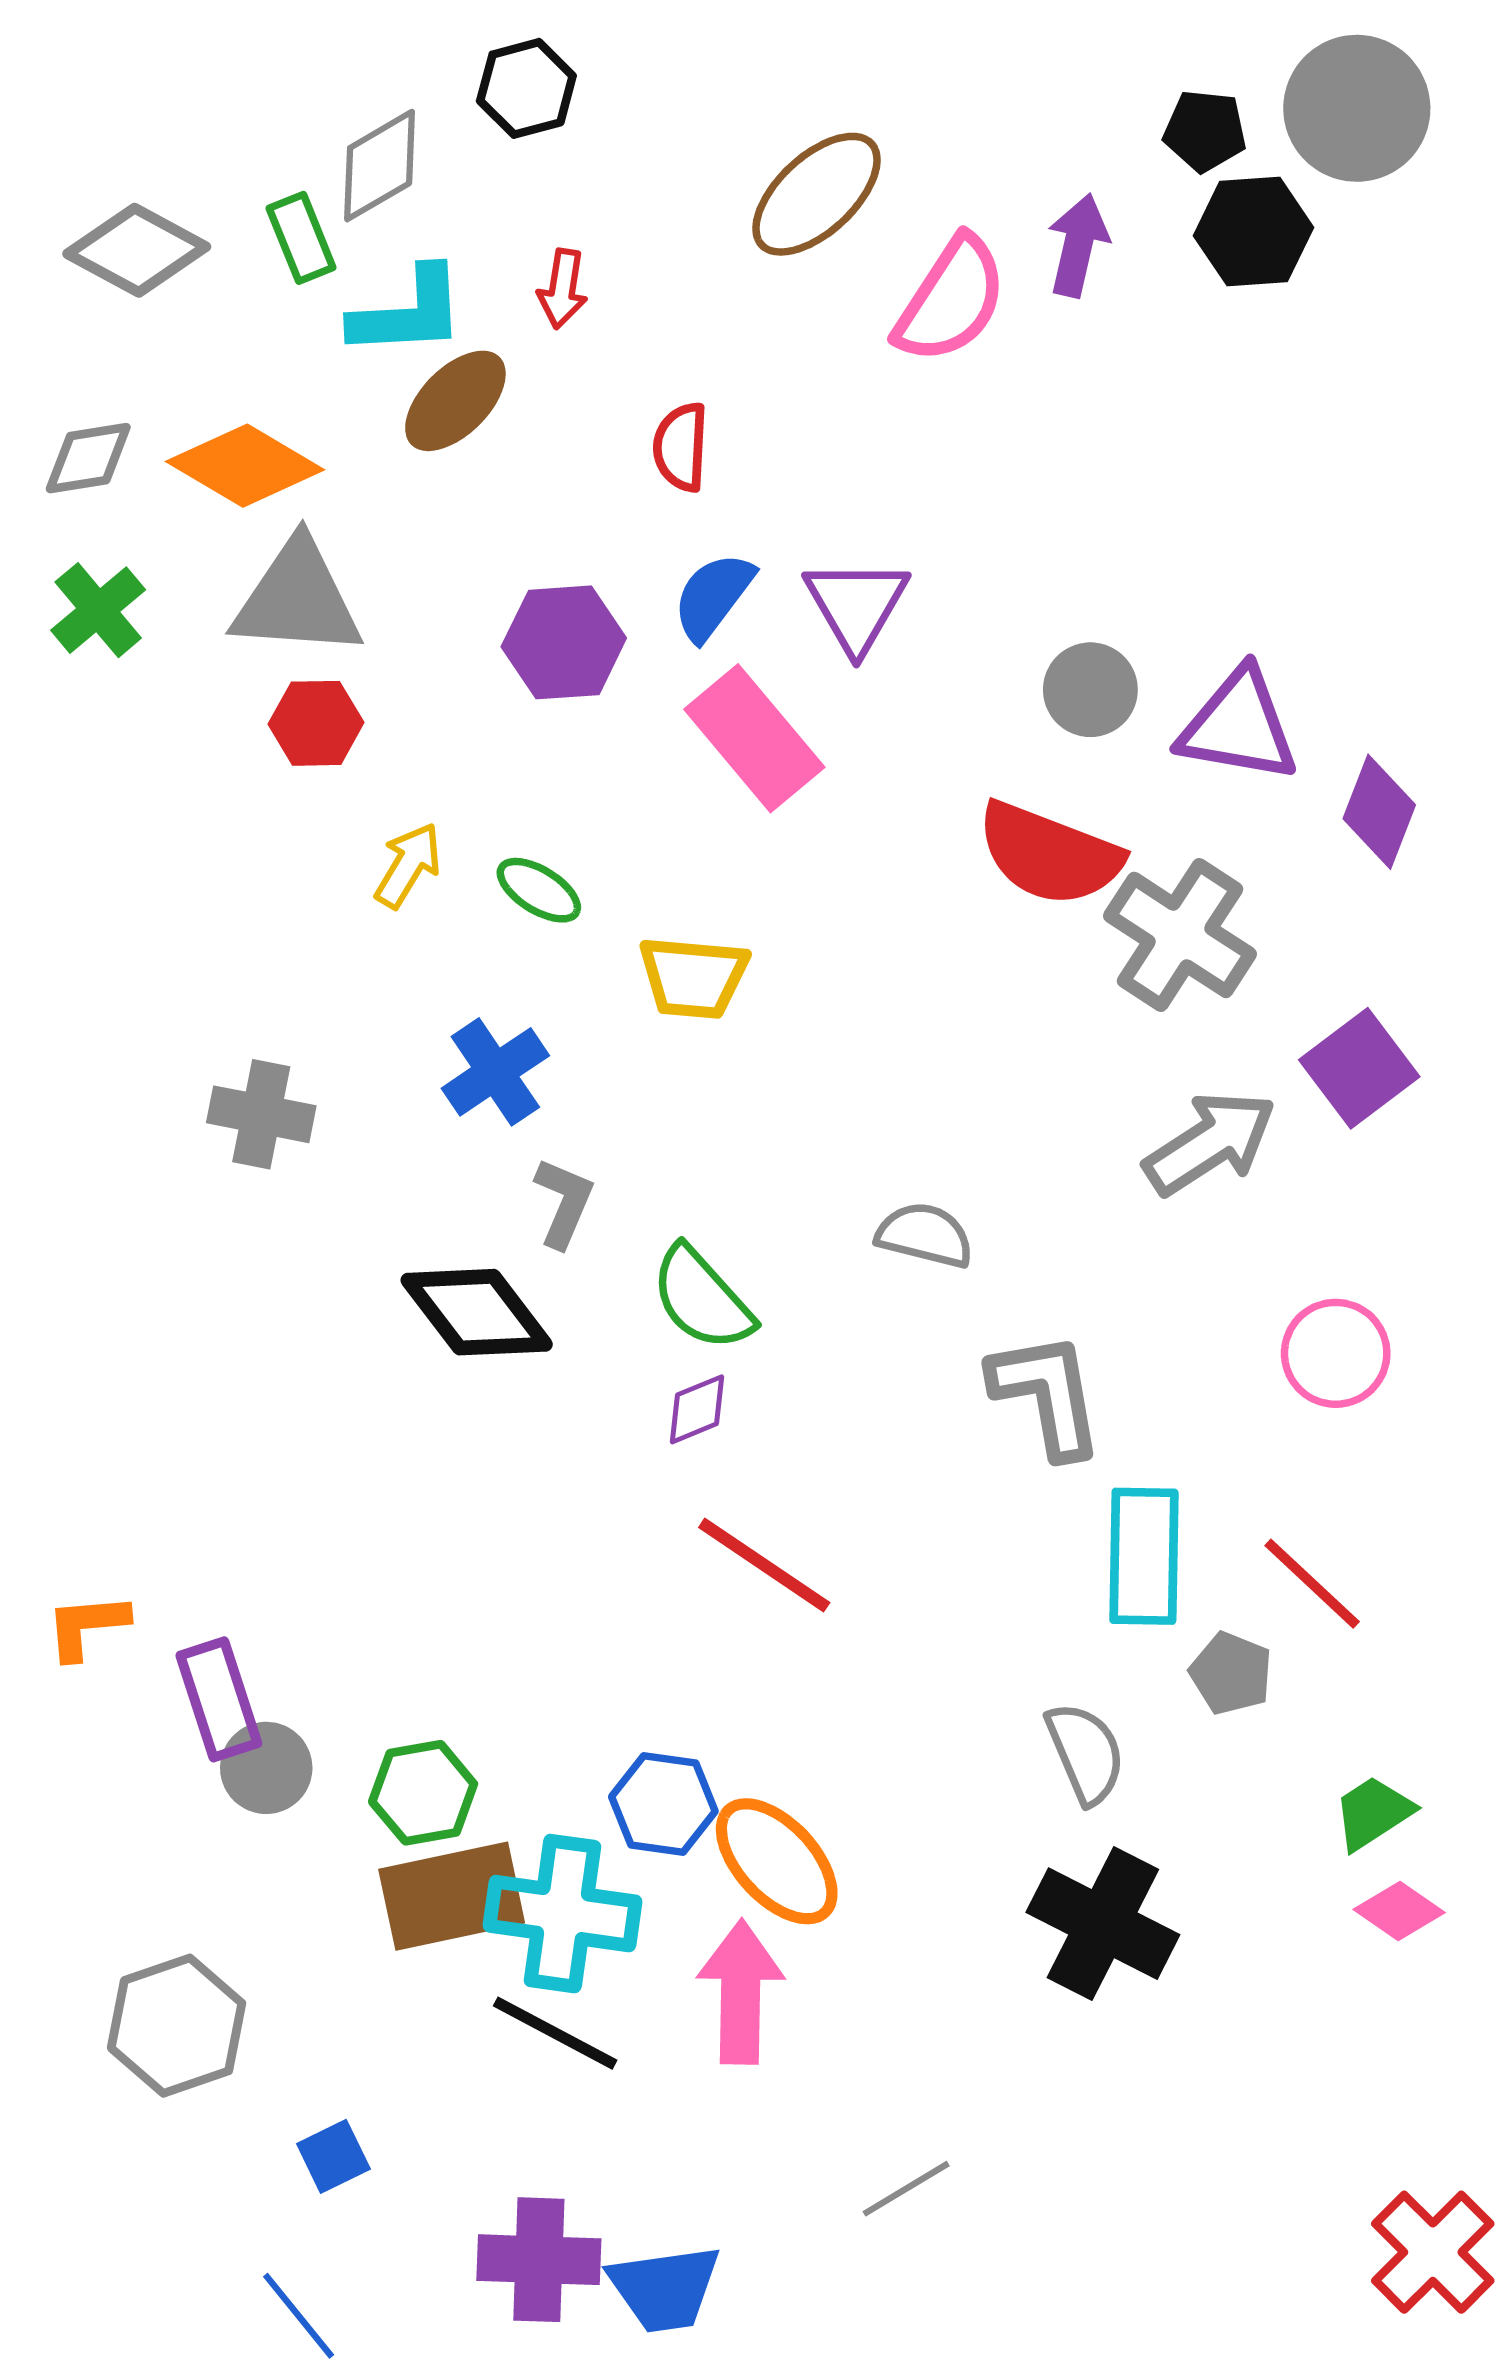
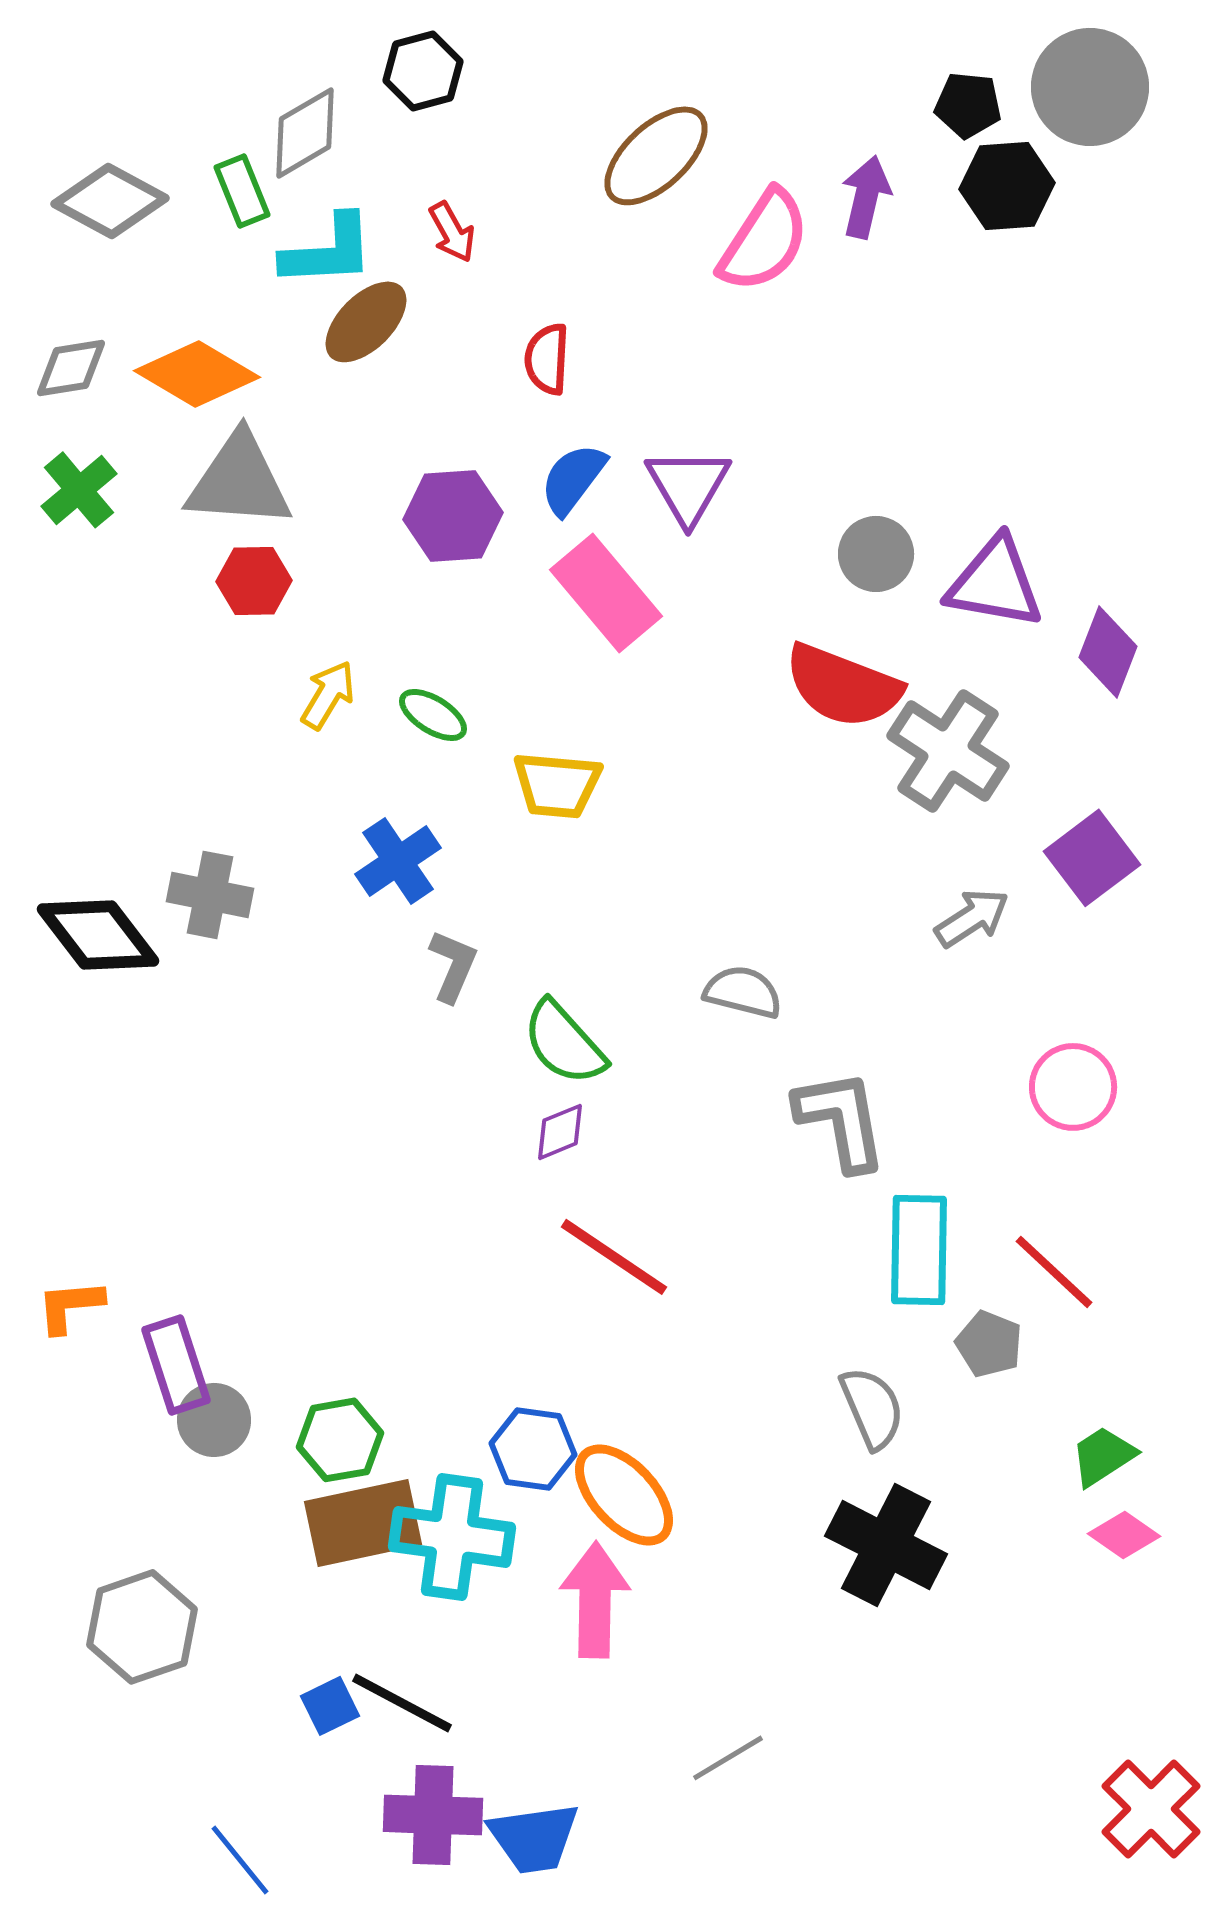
red arrow: (563, 289) -> (452, 232), turned -38
gray arrow: (1210, 1143) -> (972, 918), size x0.7
black diamond: (477, 1312) -> (98, 935), moved
black line: (555, 2033) -> (402, 1703), moved
blue square: (333, 2156) -> (330, 1706), moved

